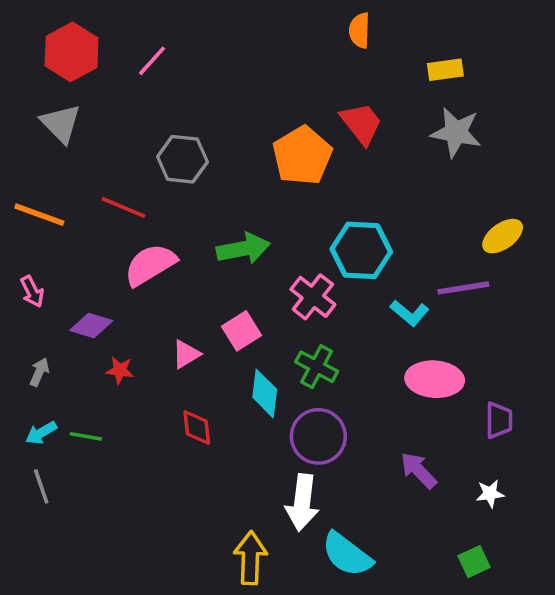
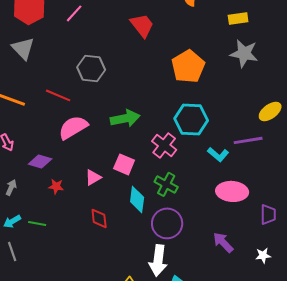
red trapezoid: (361, 123) -> (142, 25), moved
orange pentagon: (302, 156) -> (188, 66), moved
pink square: (241, 331) -> (124, 164), turned -35

